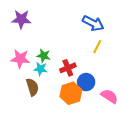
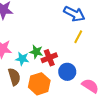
green star: (44, 56) -> (36, 52), moved
orange hexagon: (71, 93) -> (39, 84), moved

